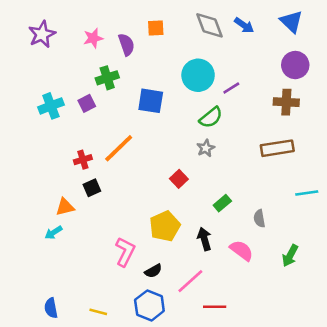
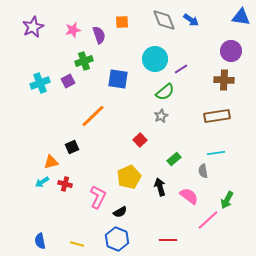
blue triangle: (291, 22) -> (241, 17), moved, turned -36
red cross: (83, 160) -> (65, 184), moved, turned 32
cyan line: (307, 193) -> (216, 153), moved
pink line: (190, 281) -> (208, 220), moved

